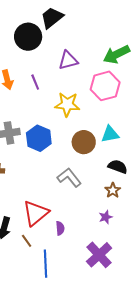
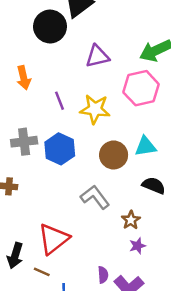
purple line: (35, 82) -> (59, 101), moved
brown star: (113, 190) -> (131, 220), moved
purple semicircle: (60, 228) -> (103, 275), moved
brown line: (27, 241) -> (42, 272), turned -32

